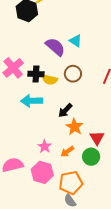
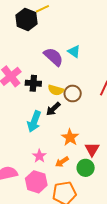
brown circle: (73, 74) -> (73, 93), moved
yellow semicircle: (50, 80) -> (56, 90), moved
cyan arrow: (32, 101) -> (34, 121), moved, turned -70
black arrow: (65, 110) -> (53, 109), moved

